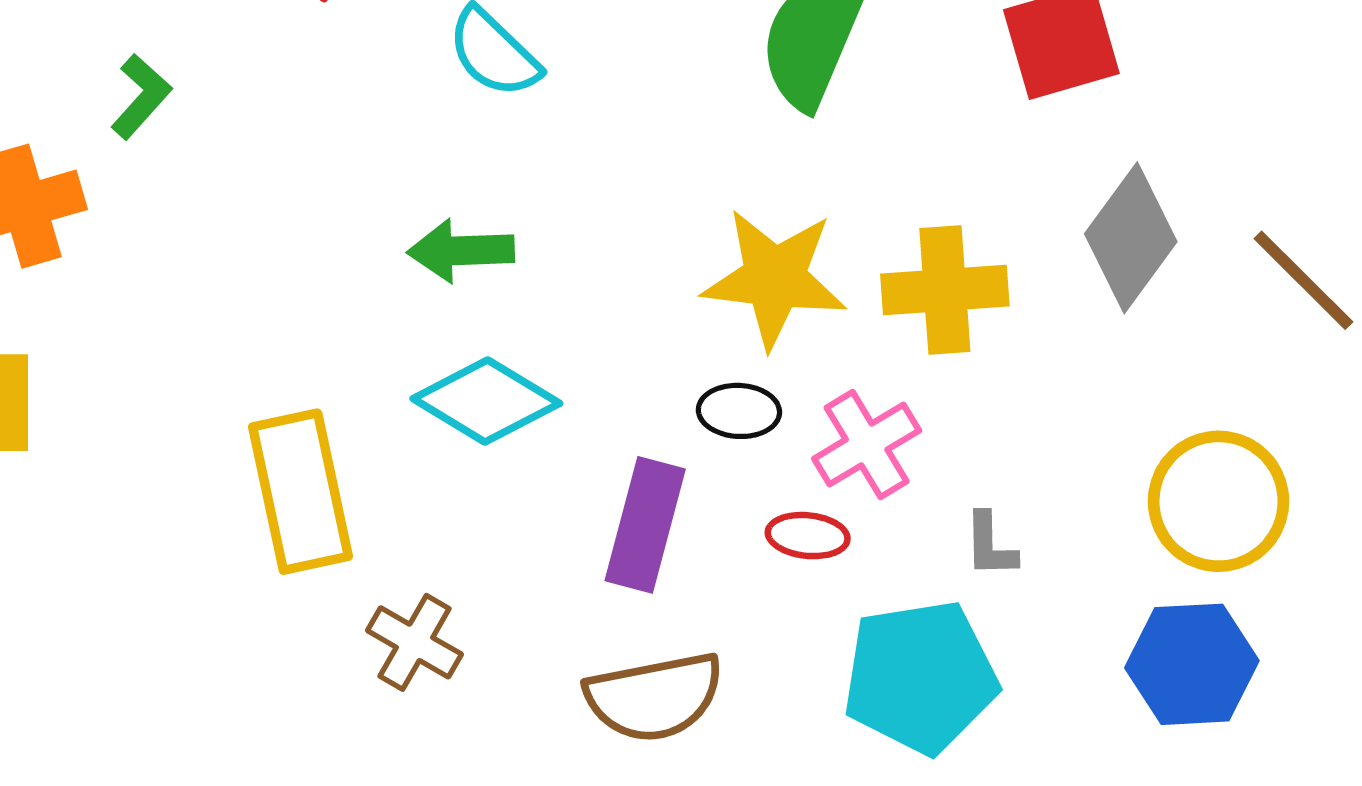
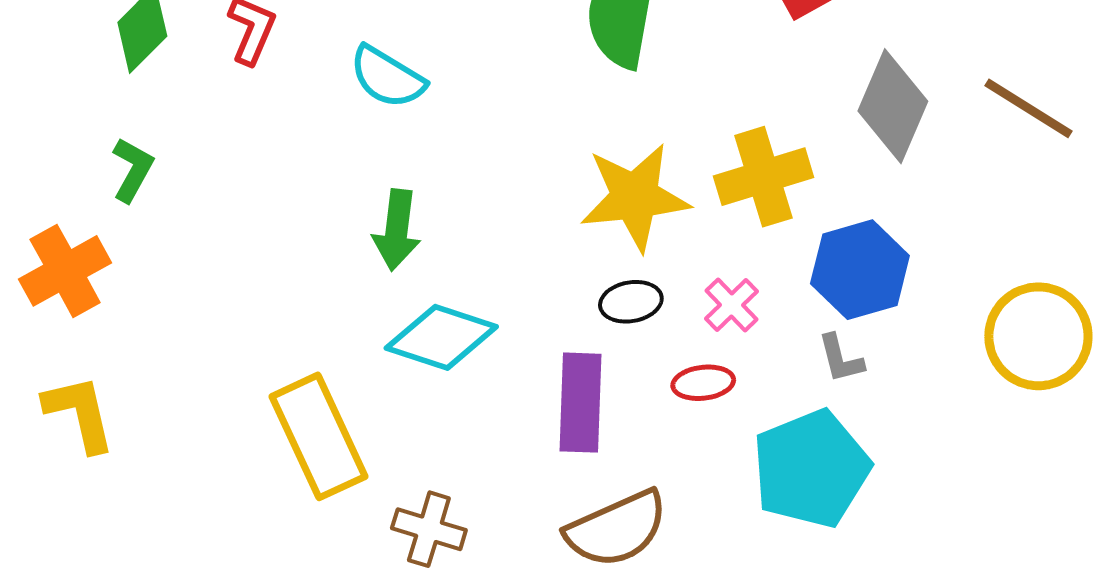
green arrow: (461, 251) -> (397, 230), turned -68
pink cross: (867, 445) -> (732, 305), size x0.7
yellow circle: (1219, 501) -> (1038, 336), moved
blue hexagon: (1192, 664) -> (860, 270), moved

